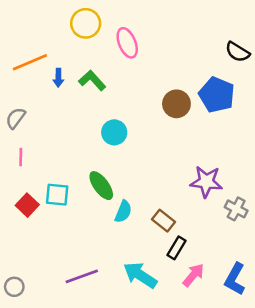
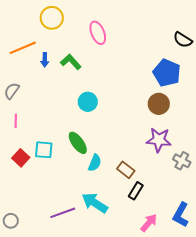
yellow circle: (86, 23) -> (52, 18), moved
brown circle: (176, 104) -> (159, 104), moved
cyan arrow: (140, 275) -> (95, 203), moved
pink arrow: (193, 275) -> (149, 223), moved

